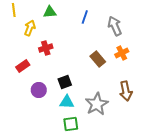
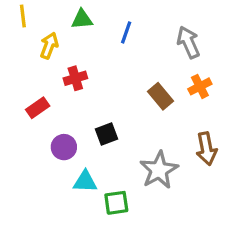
blue line: (85, 17) -> (126, 32), moved
cyan triangle: (67, 102) -> (85, 181), moved

